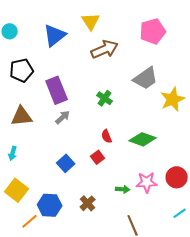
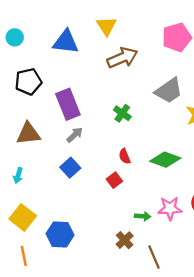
blue triangle: (55, 35) -> (66, 42), turned 45
blue square: (66, 163) -> (70, 168), moved
brown cross: (88, 203) -> (125, 240), moved
orange line: (30, 221) -> (24, 256), moved, turned -60

